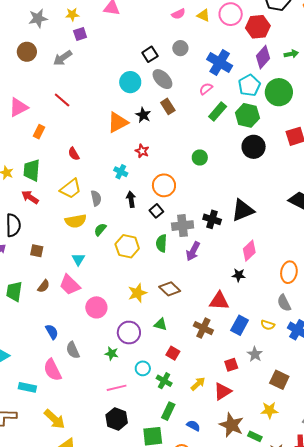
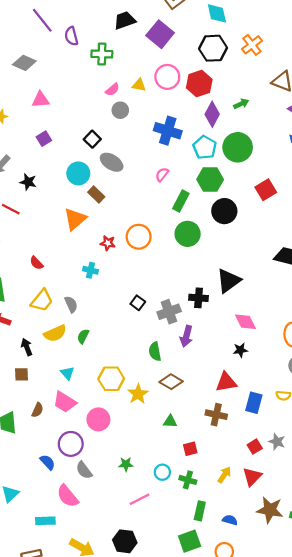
purple square: (80, 34) -> (44, 139), moved
gray circle: (180, 48) -> (120, 110), moved
pink semicircle: (206, 89) -> (162, 174), moved
brown rectangle: (168, 106) -> (96, 195), moved
green rectangle: (218, 112) -> (181, 201), moved
black star: (143, 115) -> (28, 182), moved
green circle: (200, 158) -> (188, 234), moved, size x1.5
orange circle: (164, 185) -> (139, 237), moved
black arrow: (131, 199) -> (27, 347), moved
green semicircle: (161, 243) -> (155, 352), moved
yellow hexagon: (127, 246) -> (111, 379), moved
pink diamond: (249, 251) -> (245, 322), turned -60
blue semicircle: (52, 332) -> (47, 462), moved
purple circle: (129, 333) -> (71, 444), moved
red square: (173, 353) -> (190, 449), turned -32
gray star: (255, 354) -> (277, 442), moved
black hexagon: (117, 419) -> (125, 541), moved

